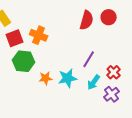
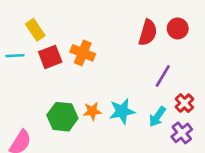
purple line: (89, 59) -> (163, 76), moved
green hexagon: (24, 61) -> (62, 117), moved

